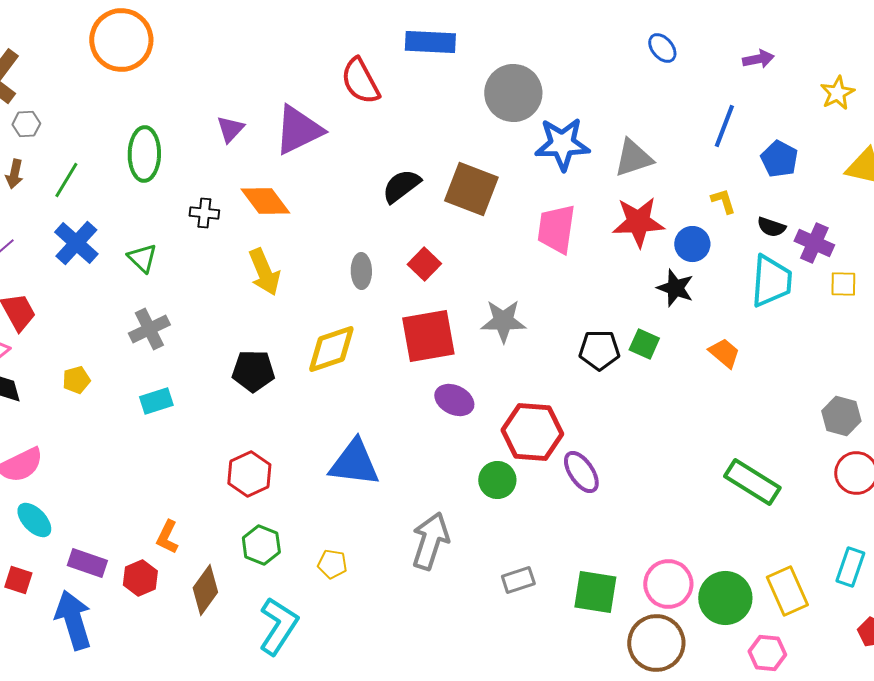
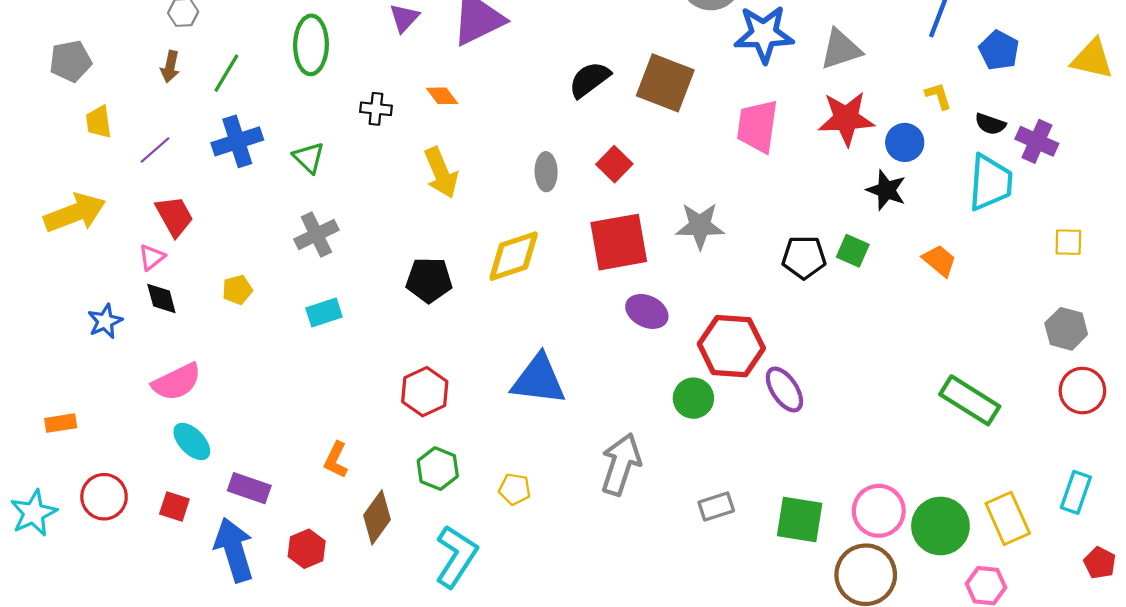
orange diamond: (265, 201) -> (442, 96), size x0.6
blue cross: (76, 243) -> (237, 141), turned 30
yellow square: (843, 284) -> (1068, 242), moved
red hexagon: (140, 578) -> (307, 549), moved

